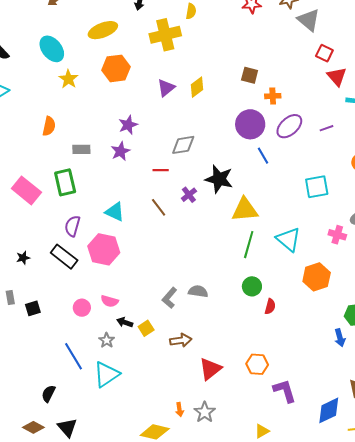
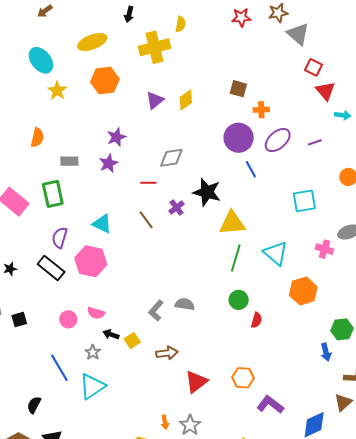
purple L-shape: (285, 391) -> (270, 405), turned -36

